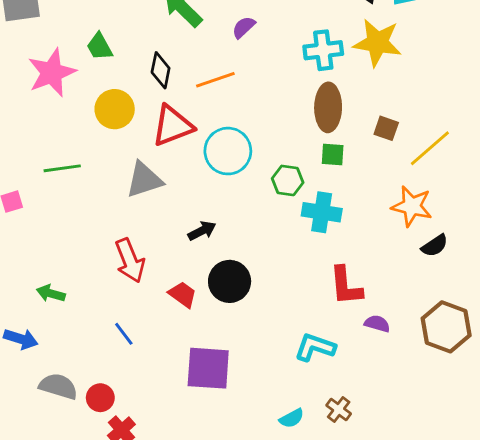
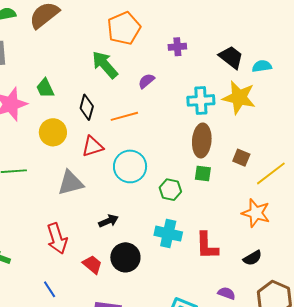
red triangle: (172, 126) -> (93, 146), size x0.7
cyan cross: (322, 212) -> (168, 234), moved
black semicircle: (435, 246) -> (253, 258), moved
red L-shape: (346, 286) -> (207, 246), moved

